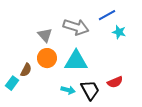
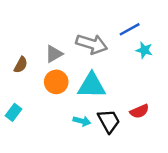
gray triangle: (45, 35) -> (54, 54), turned 42
brown semicircle: (26, 70) -> (21, 65), moved

